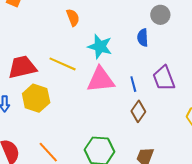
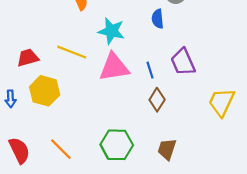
red trapezoid: (22, 67) -> (28, 58), size x0.7

